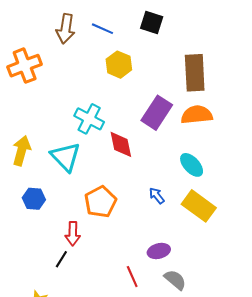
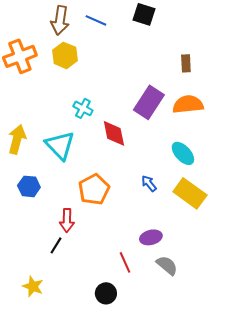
yellow hexagon: (119, 65) -> (65, 55), moved
brown rectangle: (195, 73) -> (186, 63), size x0.5
cyan cross: (89, 119) -> (83, 108), size x0.7

